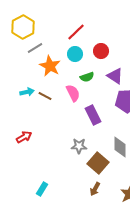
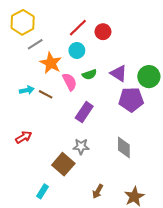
red circle: (101, 51) -> (103, 32), moved
pink semicircle: (73, 93) -> (70, 82), moved
purple rectangle: (93, 115) -> (84, 112), moved, turned 60
brown square: (98, 163) -> (63, 164), moved

